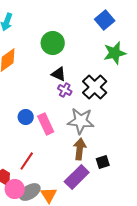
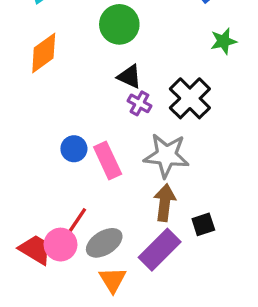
green star: (115, 53) -> (224, 41), size x0.7
pink circle: (15, 189) -> (60, 245), moved
gray ellipse: (30, 192) -> (104, 243), moved

